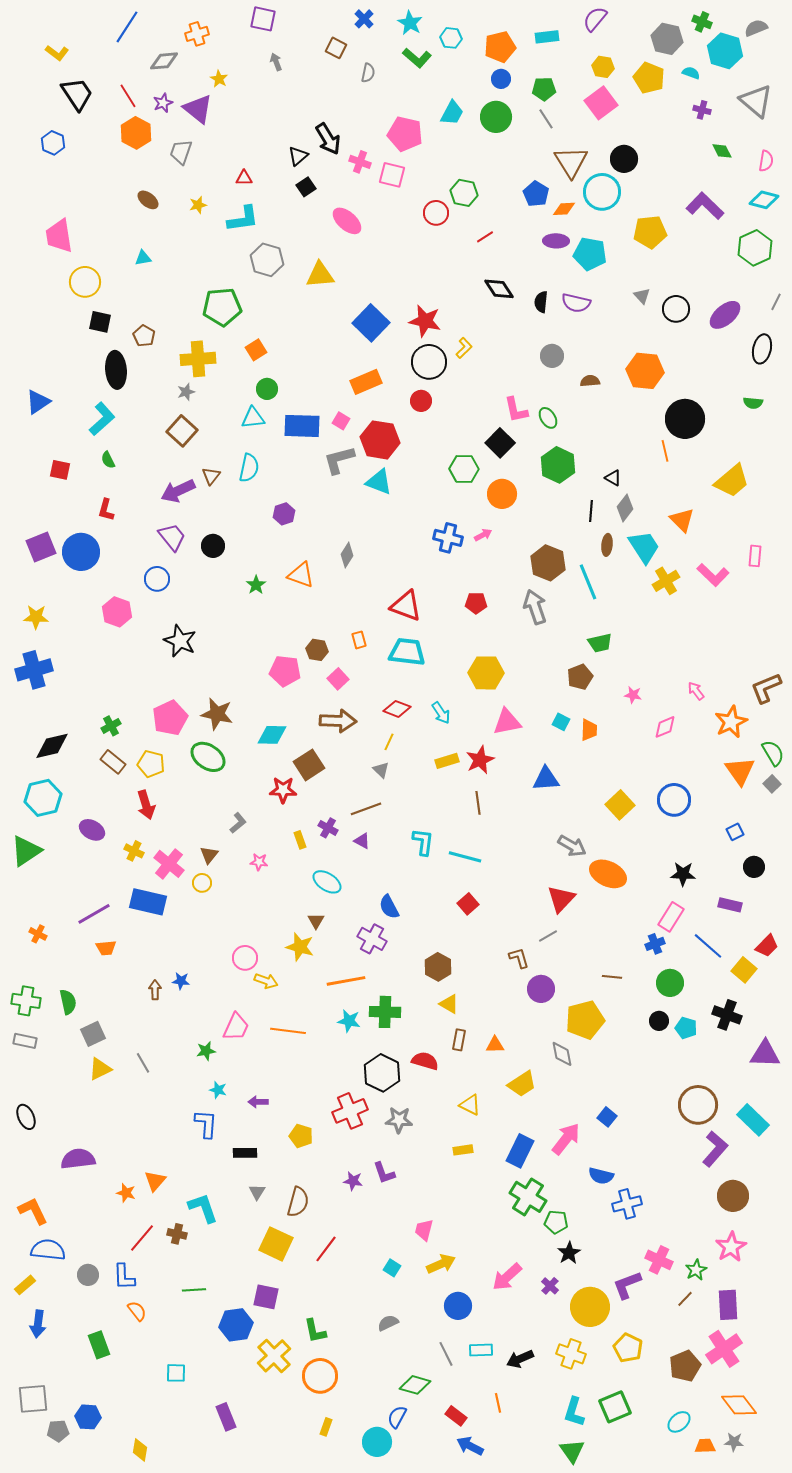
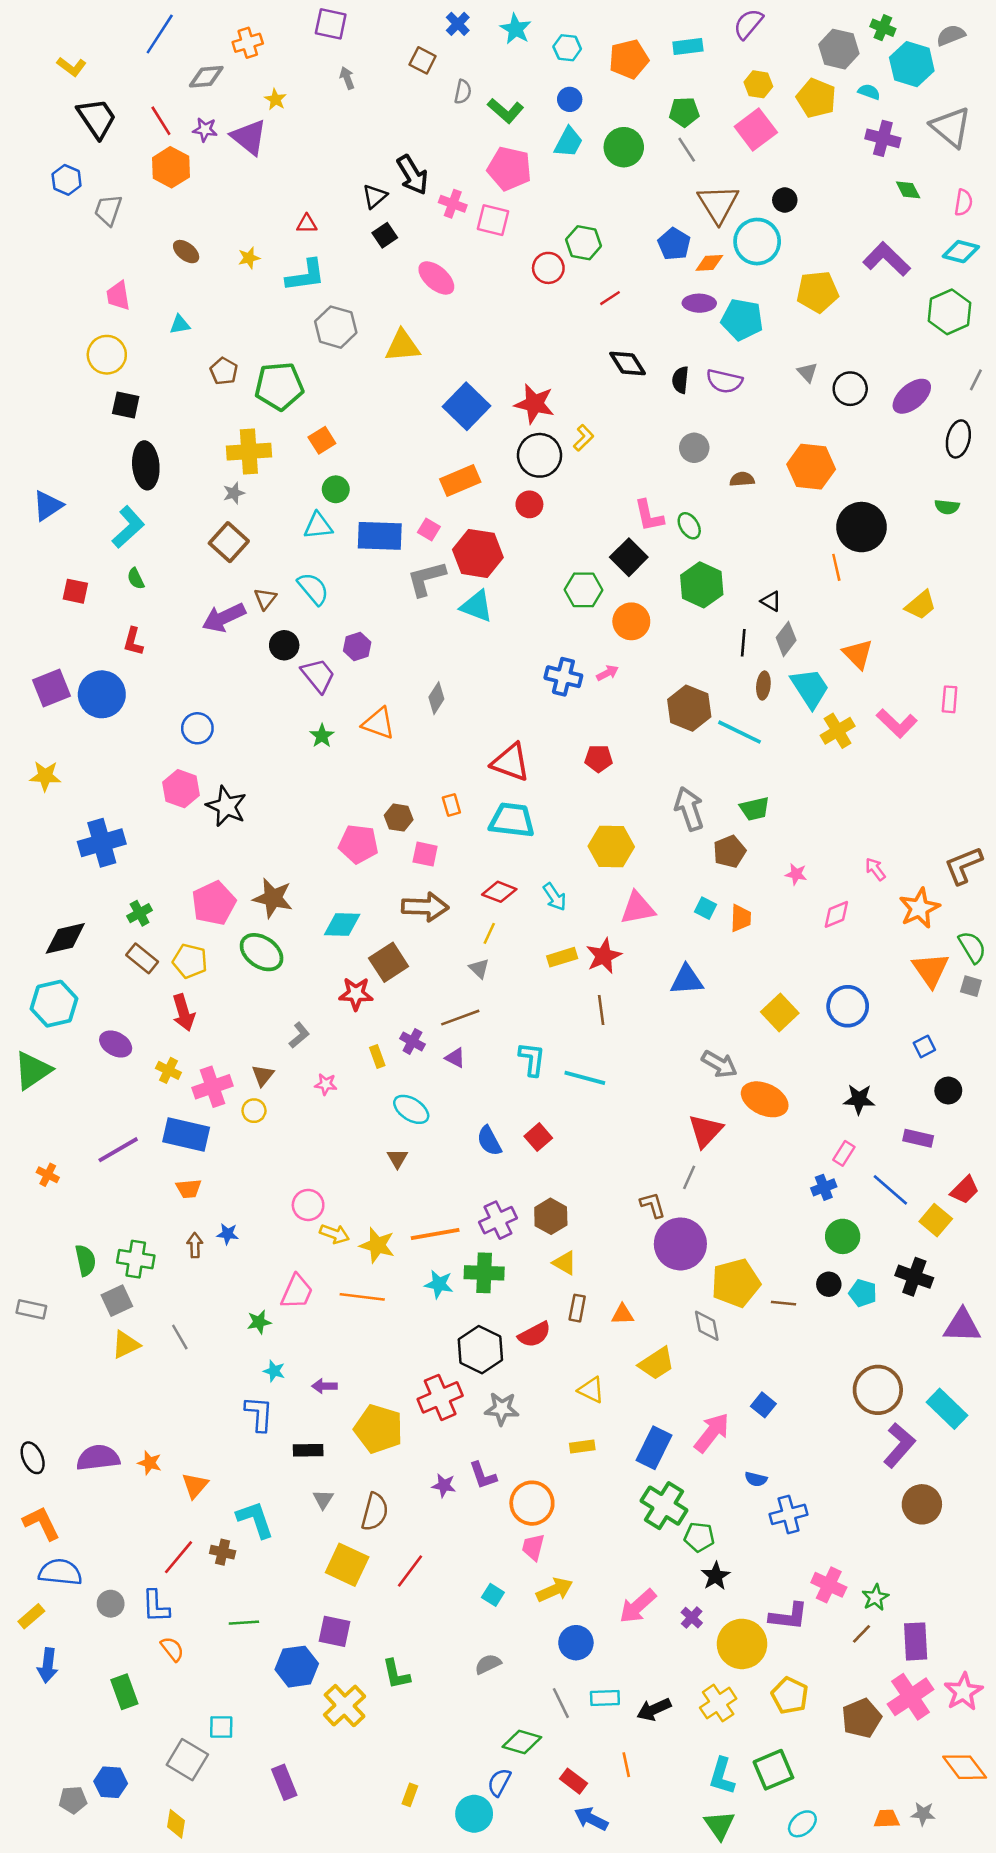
green L-shape: (417, 58) -> (506, 111), moved
blue circle: (501, 79) -> (570, 99), moved
purple star: (163, 103) -> (205, 130), turned 30
purple cross: (702, 110) -> (883, 138), size x1.5
gray trapezoid: (181, 152) -> (108, 210), moved
black circle: (624, 159) -> (785, 200), size x0.7
pink trapezoid: (59, 236) -> (118, 296), moved, size x0.7
brown pentagon: (144, 336) -> (224, 371), moved
cyan semicircle: (249, 468) -> (313, 589), turned -52
yellow trapezoid: (732, 481) -> (921, 605), size x0.7
purple trapezoid: (172, 537) -> (318, 675), moved
black circle: (213, 546) -> (284, 645), moved
cyan line: (588, 582) -> (739, 732), turned -42
gray arrow: (535, 607) -> (689, 809), moved
pink hexagon: (117, 612) -> (181, 789), moved
blue cross: (34, 670) -> (102, 843), moved
pink square: (338, 679) -> (425, 854), turned -35
gray square: (772, 784) -> (971, 986), turned -30
pink cross: (169, 864) -> (212, 1087), turned 32
red square: (468, 904) -> (538, 1137), moved
pink rectangle: (671, 917) -> (844, 1153), size x0.7
gray line: (548, 936) -> (689, 1177), turned -36
purple cross: (372, 939) -> (498, 1220), moved, turned 36
yellow star: (300, 947) -> (377, 1245), moved
orange trapezoid: (106, 948) -> (189, 1189), moved
brown line: (612, 977) -> (784, 1303), moved
purple circle: (541, 989) -> (680, 1244), size x1.5
green cross: (26, 1001) -> (136, 1259), moved
red semicircle: (425, 1061) -> (534, 1335), turned 136
black ellipse: (26, 1117) -> (33, 1458), moved
yellow pentagon: (301, 1136) -> (379, 1429), size x1.6
blue semicircle: (601, 1176) -> (756, 1479), size x0.7
orange star: (126, 1193) -> (150, 1463), moved
pink star: (731, 1247) -> (963, 1692), moved
purple L-shape: (627, 1285) -> (789, 1616), turned -152
yellow cross: (571, 1354) -> (718, 1703), turned 36
orange circle: (320, 1376) -> (532, 1503), moved
gray square: (33, 1399) -> (187, 1760), moved, turned 36
orange diamond: (739, 1405) -> (965, 1767), moved
cyan ellipse: (679, 1422) -> (802, 1824), moved

